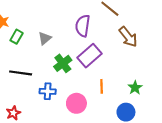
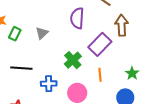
brown arrow: (128, 37) -> (122, 25), turned -140
purple rectangle: (89, 56) -> (100, 44), moved
green cross: (63, 63) -> (73, 60), moved

